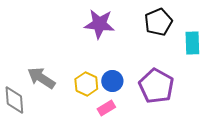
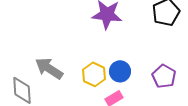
purple pentagon: (156, 86) -> (164, 76), size x0.7

